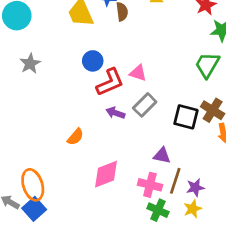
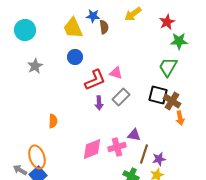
blue circle: (93, 61) -> (75, 57), moved
purple arrow: (115, 113) -> (99, 103), turned -112
black square: (186, 117) -> (158, 95), moved
orange semicircle: (75, 137) -> (53, 121), moved, turned -40
pink cross: (150, 185) -> (117, 147), moved, turned -30

